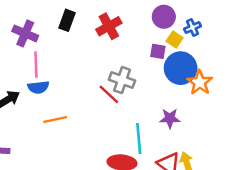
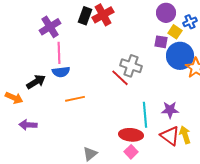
red cross: (109, 26) -> (103, 15), moved
purple cross: (25, 33) -> (50, 27), turned 35
purple star: (170, 118) -> (170, 110), moved

